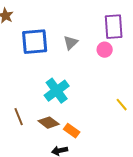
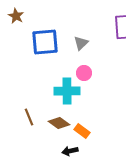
pink circle: (105, 50) -> (84, 73), moved
cyan cross: (57, 91) -> (67, 91), turned 35

